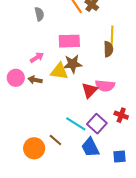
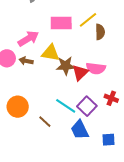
yellow line: (112, 36) -> (88, 20), moved, turned 48
pink arrow: (37, 58) -> (28, 39), size x1.5
brown star: (73, 64) -> (66, 66), moved
orange circle: (34, 148) -> (18, 107), moved

